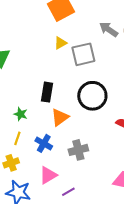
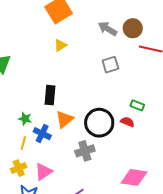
gray square: (83, 54) -> (110, 65), moved, size x0.7
black circle: (92, 96) -> (99, 123), moved
blue cross: (44, 143) -> (42, 134), moved
pink triangle: (48, 175) -> (43, 172), moved

